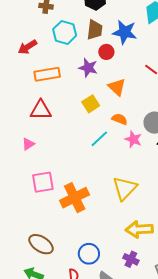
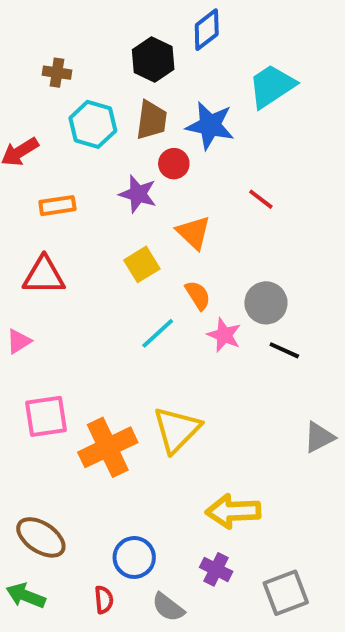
orange rectangle: (47, 74) -> (57, 206), size x0.7
orange semicircle: (120, 119) -> (198, 295), turned 35
yellow triangle: (125, 188) -> (177, 430), moved

